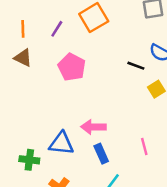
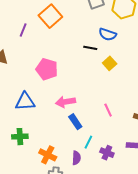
pink pentagon: (72, 67) -> (47, 69), moved
blue triangle: (61, 143) -> (25, 101), moved

